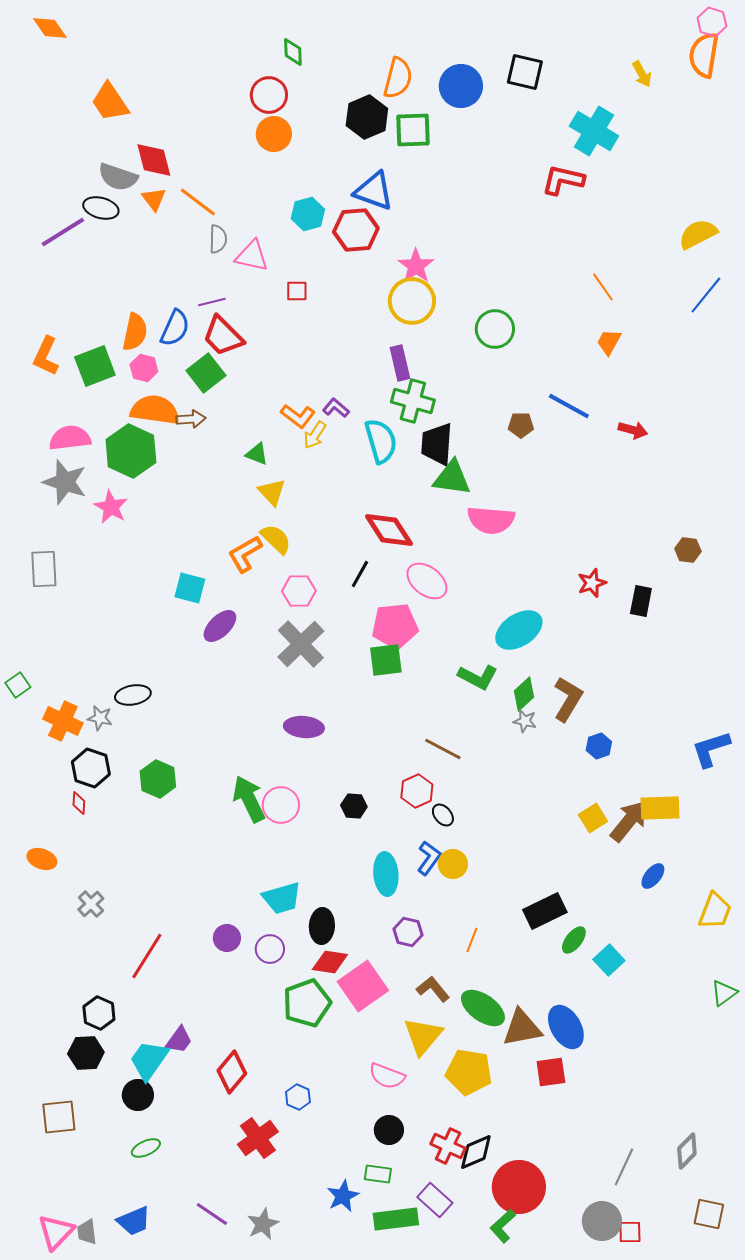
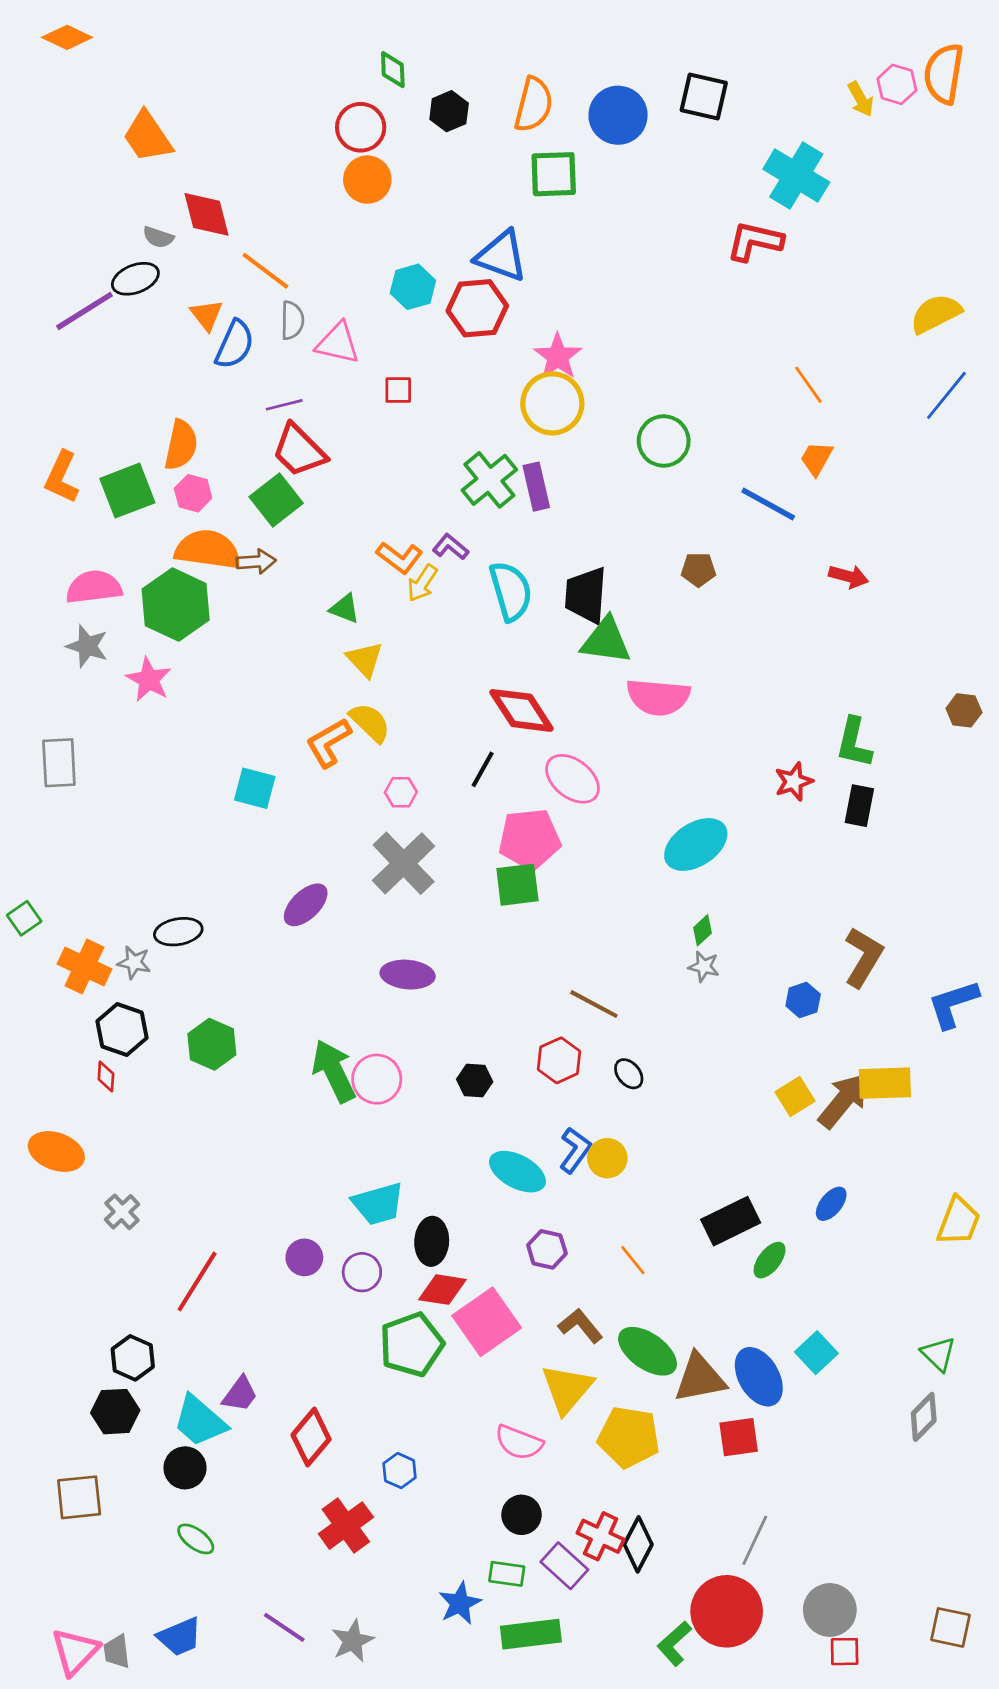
pink hexagon: (712, 22) -> (897, 84), moved
orange diamond: (50, 28) -> (67, 37), turned -30
black hexagon: (367, 117) -> (449, 111), moved, size x0.7
gray semicircle: (118, 177) -> (158, 237), size x0.6
orange triangle: (154, 199) -> (206, 315), moved
black ellipse: (101, 208) -> (135, 279), turned -36
blue semicircle: (175, 328) -> (235, 344), moved
green cross: (413, 401) -> (489, 480), moved, turned 36
blue line: (569, 406) -> (768, 504), moved
gray star: (65, 482) -> (87, 646), size x0.7
brown hexagon: (688, 550) -> (964, 710), moved
pink hexagon: (299, 591) -> (401, 792), size x0.7
purple ellipse: (220, 626) -> (306, 905), moved
green L-shape: (478, 677) -> (854, 743), moved, turned 75
green diamond: (524, 694) -> (702, 930), size x0.7
brown L-shape: (568, 699) -> (863, 957), moved
black ellipse: (443, 815) -> (629, 1074), moved
orange ellipse: (42, 859) -> (56, 1151), size x1.4
cyan ellipse: (386, 874) -> (517, 1172), turned -57
blue ellipse: (653, 876) -> (831, 1204), moved
orange line: (472, 940) -> (633, 1260), turned -60
cyan square: (609, 960) -> (816, 1353), moved
green triangle: (724, 993) -> (938, 1354), moved, turned -40
cyan trapezoid: (149, 1060) -> (200, 1421), turned -84
green ellipse: (146, 1148) -> (196, 1539), turned 60
gray diamond: (687, 1151) -> (924, 1417), moved
black diamond: (476, 1152) -> (638, 1544), turned -39
gray line: (624, 1167) -> (755, 1540), moved
red circle: (519, 1187) -> (727, 1611), moved
purple rectangle: (435, 1200) -> (564, 1566), moved
gray circle: (602, 1221) -> (830, 1610), moved

